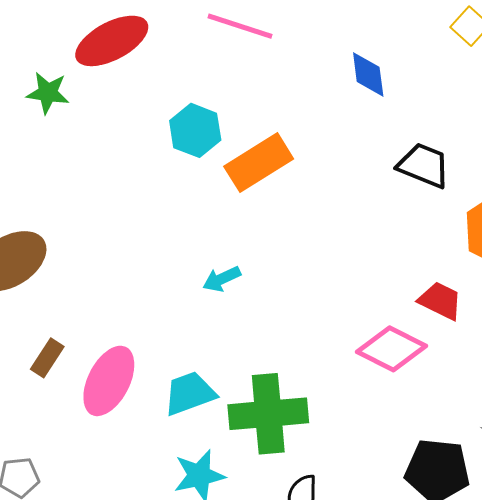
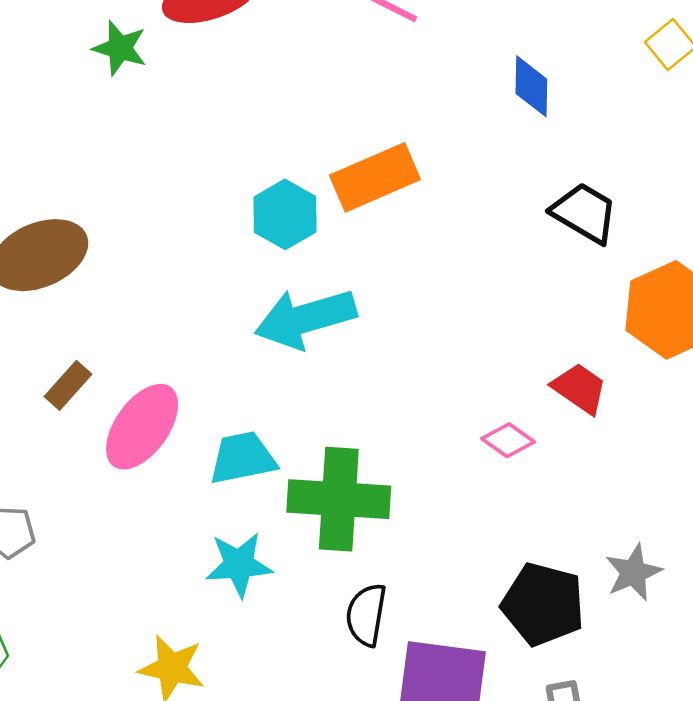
cyan hexagon: (195, 130) -> (285, 214), moved
cyan arrow: (222, 279) -> (305, 318), size x2.0
pink diamond: (391, 349) -> (508, 440), size x0.6

